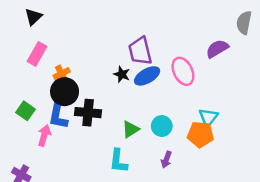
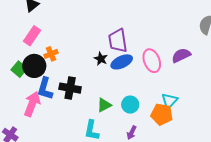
purple semicircle: (217, 49) -> (181, 55), moved
black circle: (65, 92) -> (34, 66), moved
green square: (25, 111) -> (19, 69), moved
pink arrow: (44, 136) -> (32, 104), size x1.4

